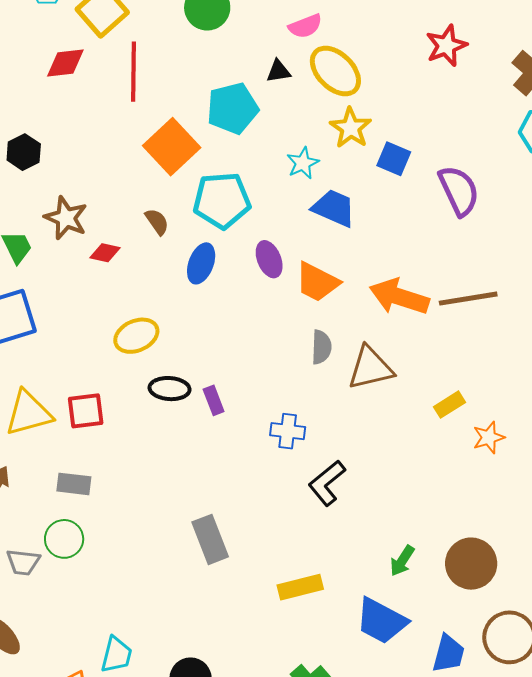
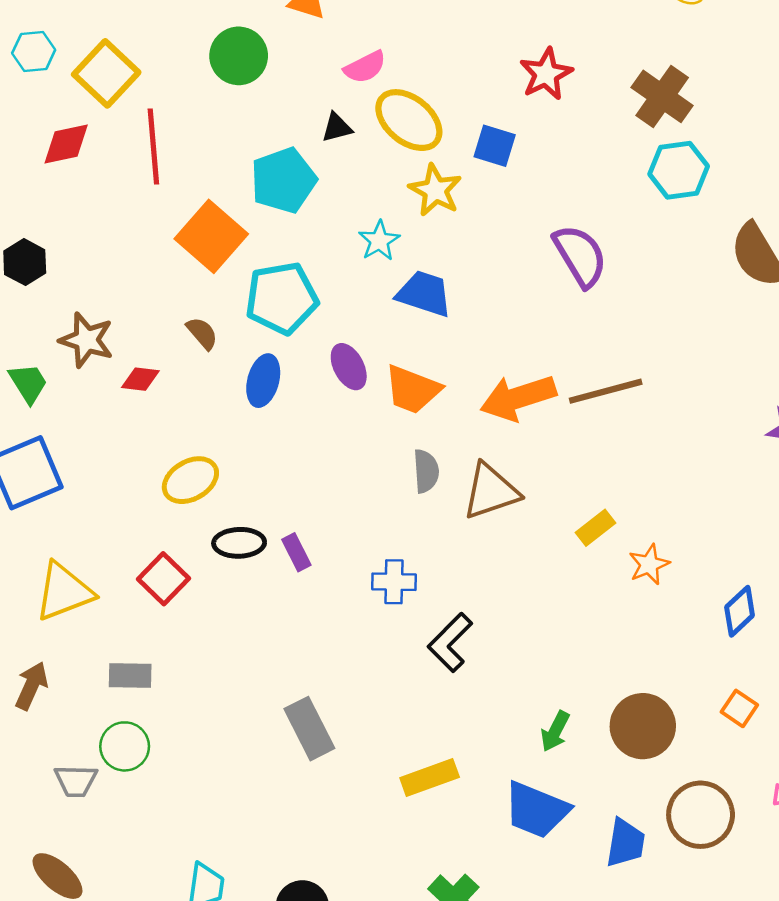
blue square: (394, 159) -> (495, 146), moved
orange arrow: (399, 297) -> (518, 398), turned -30
red square: (86, 411) -> (164, 579), moved, turned -33

